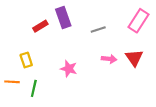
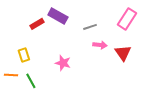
purple rectangle: (63, 17) -> (58, 16), turned -42
pink arrow: (109, 59) -> (100, 45), moved
green line: (34, 88) -> (31, 81), turned -42

